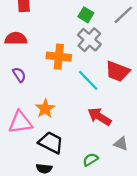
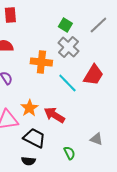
red trapezoid: (118, 71) -> (93, 75), turned -80
red arrow: (100, 117) -> (54, 115), moved
green semicircle: (90, 160) -> (69, 153), turned 96

